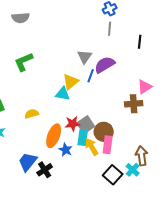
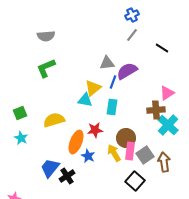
gray semicircle: (21, 18) -> (46, 36), moved
gray line: (110, 29) -> (132, 35), turned 32
black line: (140, 42) -> (162, 48), turned -64
gray triangle: (85, 57) -> (107, 63), turned 49
yellow semicircle: (32, 114) -> (54, 120), size x1.5
gray square: (86, 125) -> (145, 155), moved
cyan rectangle: (83, 138) -> (112, 107), moved
cyan cross: (133, 170) -> (168, 125), moved, size x1.5

